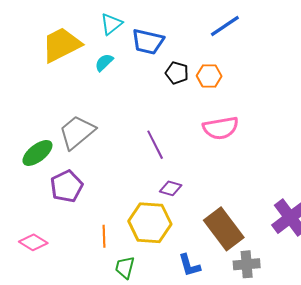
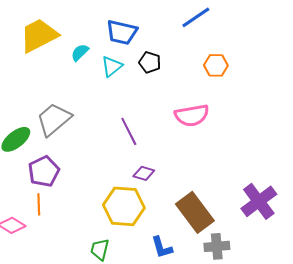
cyan triangle: (111, 24) -> (112, 66), moved
orange hexagon: (209, 76) -> (216, 65), moved
orange line: (104, 236) -> (39, 204), moved

